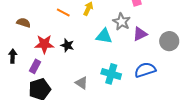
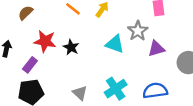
brown semicircle: (24, 23) -> (26, 13), turned -72
cyan cross: (111, 74) -> (116, 89), turned 30

